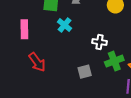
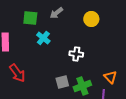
green cross: (114, 61) -> (82, 86), moved

